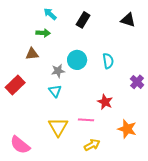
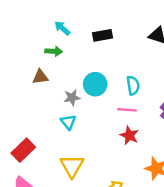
black rectangle: (83, 20) -> (103, 35), turned 49
red rectangle: (15, 85) -> (23, 150), moved
pink line: (86, 120) -> (127, 110), moved

